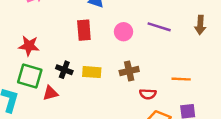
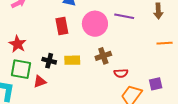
pink circle: (124, 32) -> (95, 24), size x1.6
red star: (29, 46) -> (18, 44), turned 30
orange line: (181, 79) -> (165, 43), moved

